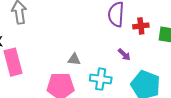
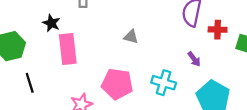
gray triangle: (74, 59) -> (131, 37), moved

